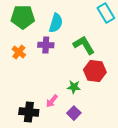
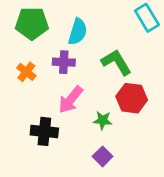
pink arrow: (52, 101) -> (71, 100), moved, size x1.5
black cross: (29, 112) -> (44, 131), moved

